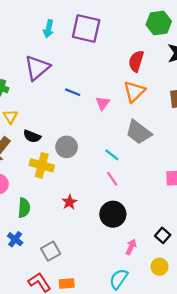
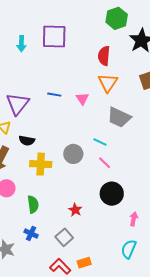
purple triangle: (37, 68) -> (18, 104), moved
gray circle: (67, 147) -> (73, 154), moved
red star: (69, 202) -> (75, 210), moved

